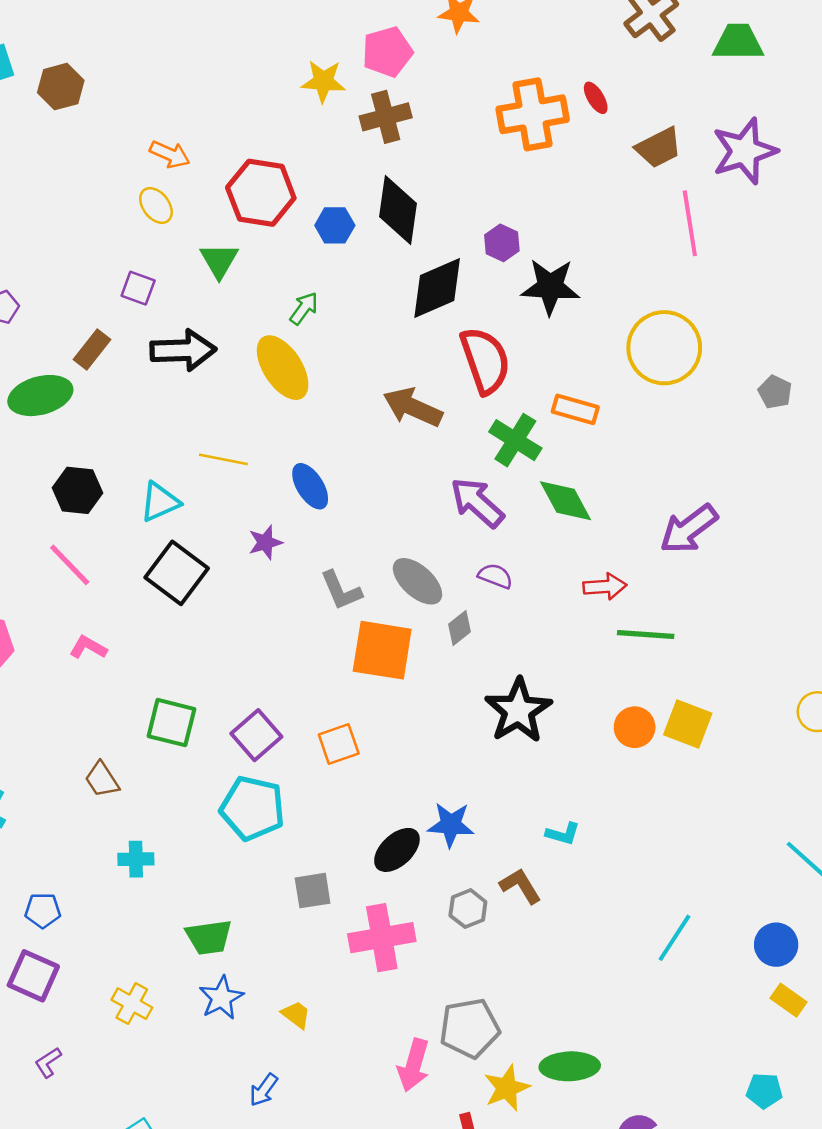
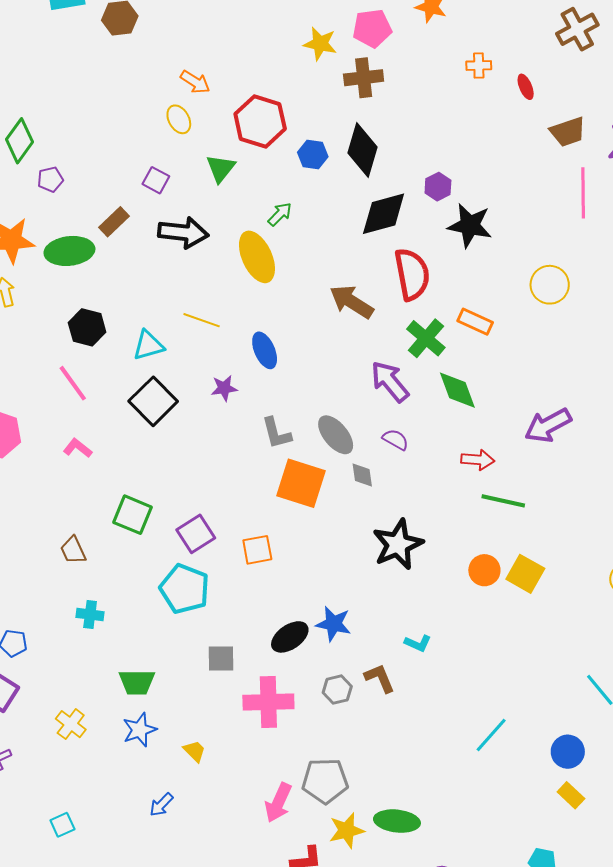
orange cross: (533, 114) -> (479, 65), moved, size x0.5
yellow circle: (664, 348) -> (550, 285), size x0.7
gray diamond: (459, 628) -> (362, 475), turned -68

